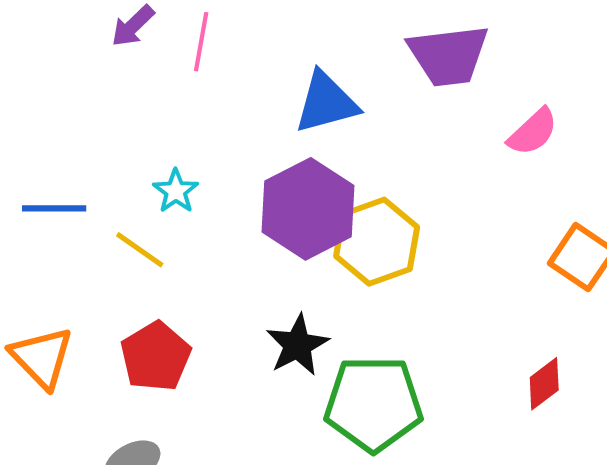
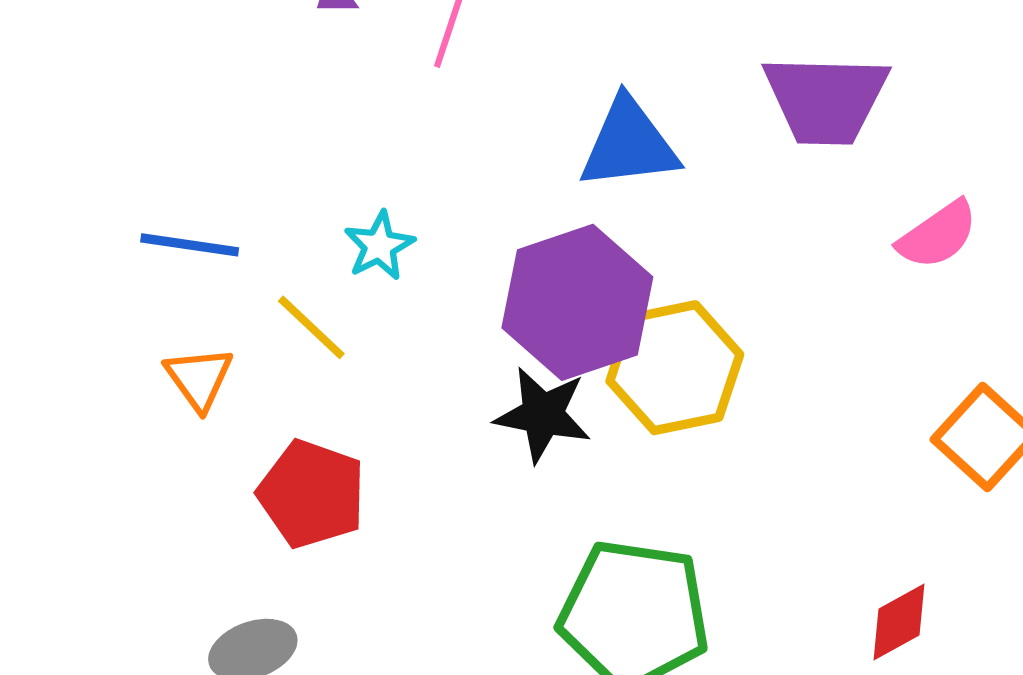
black star: (297, 345) -> (543, 415), moved, turned 30
orange triangle: (42, 357) -> (199, 378), moved, size x0.7
red pentagon: (156, 357) -> (312, 494), turned -30

